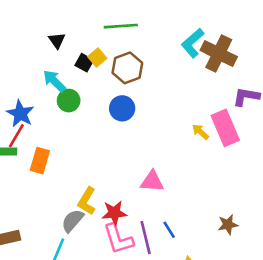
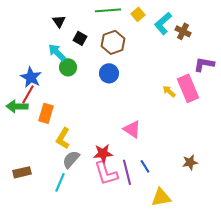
brown cross: (219, 54) -> (183, 31), size x0.6
yellow square: (97, 57) -> (138, 14), moved
pink triangle: (152, 181) -> (132, 129), turned 30
yellow L-shape: (87, 201) -> (63, 138), moved

